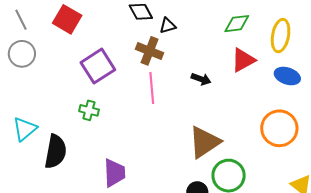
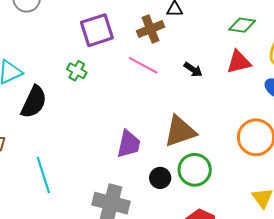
brown cross: (149, 51) -> (151, 29), turned 32
pink line: (152, 88) -> (143, 65), turned -72
purple trapezoid: (114, 173) -> (129, 144), moved

